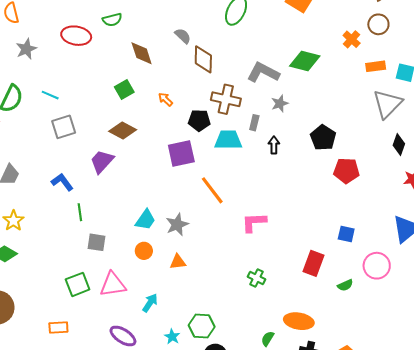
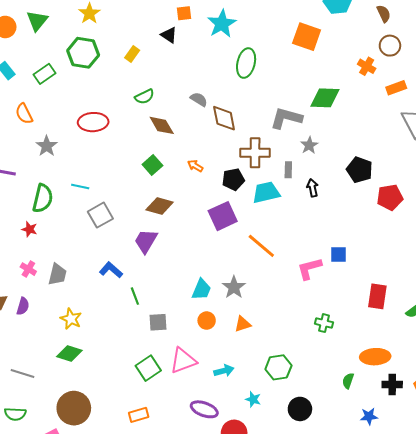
green semicircle: (112, 20) -> (145, 97), moved
blue square: (346, 234) -> (338, 254), moved
cyan arrow: (150, 303) -> (224, 371), turned 54
green hexagon: (202, 326) -> (278, 367), moved

